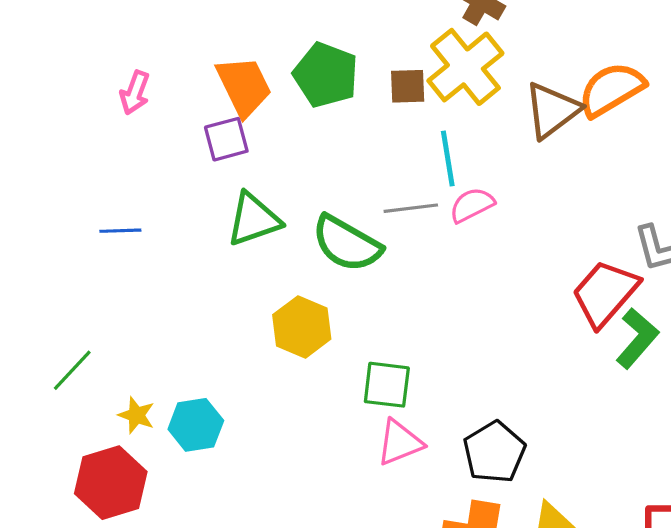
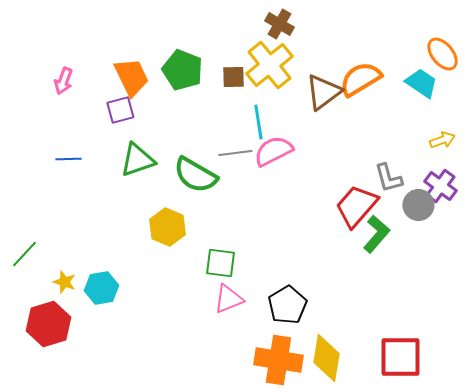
pink semicircle: (472, 205) -> (273, 151), size x1.4
blue line: (120, 231) -> (68, 159), moved

